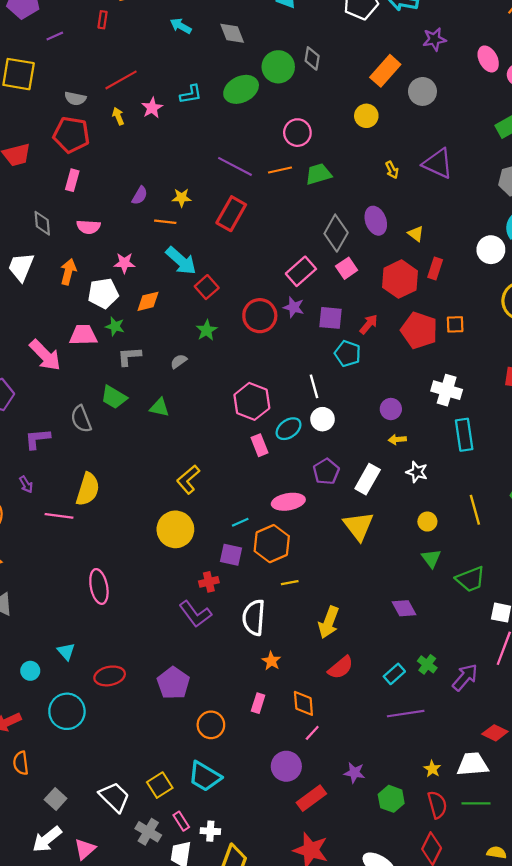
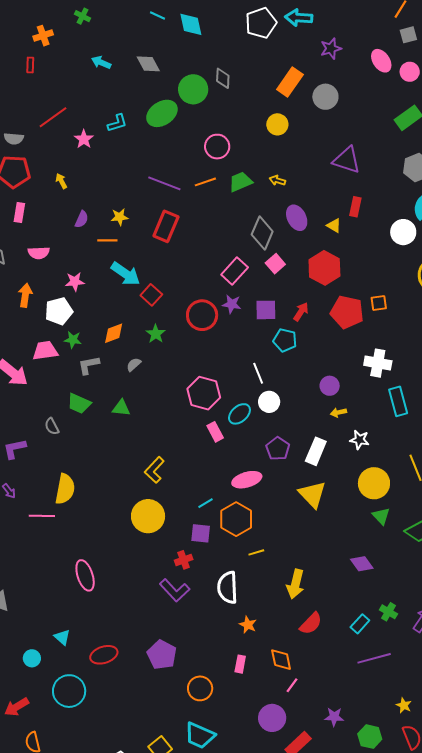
yellow arrow: (118, 116) -> (61, 181), moved
yellow arrow: (392, 170) -> (277, 180), moved, turned 140
red rectangle: (435, 269) -> (355, 207), moved
orange diamond: (148, 301) -> (114, 333), moved
gray semicircle: (81, 419) -> (52, 426), size x0.7
yellow circle: (427, 522) -> (374, 483), size x1.8

